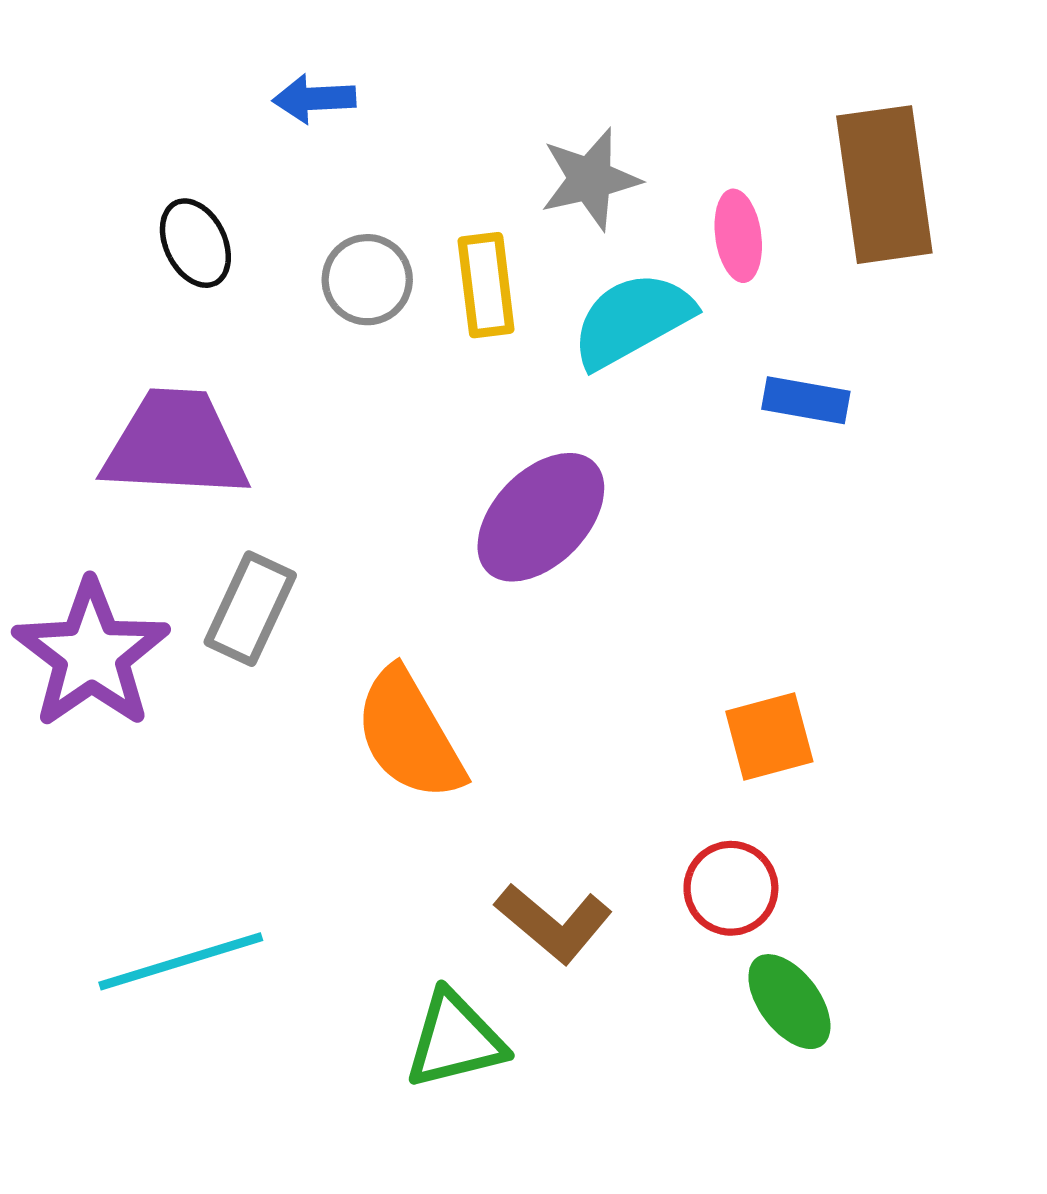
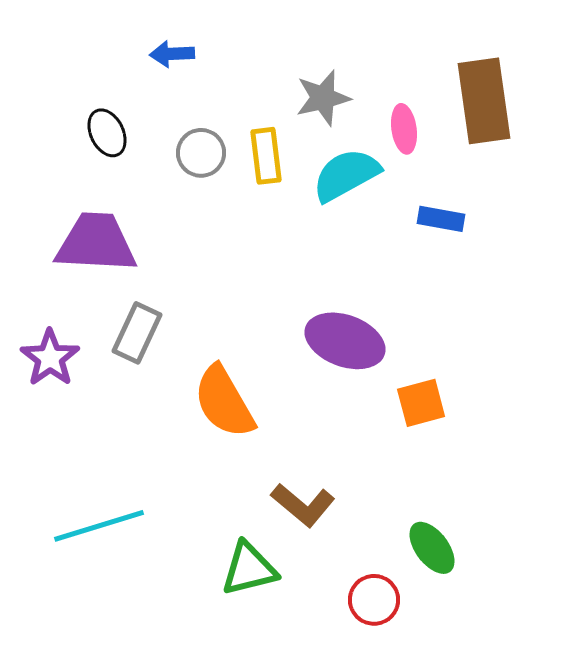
purple ellipse: (541, 517) -> (345, 341), moved, turned 66
purple star: (91, 654) -> (50, 358), size x0.7
red circle: (731, 888) -> (374, 600), moved

